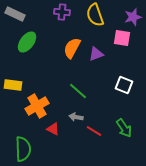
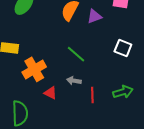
green arrow: (124, 128) -> (123, 92), turned -72
red line: (94, 131) -> (92, 95), turned 56

